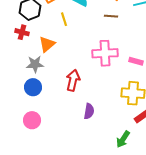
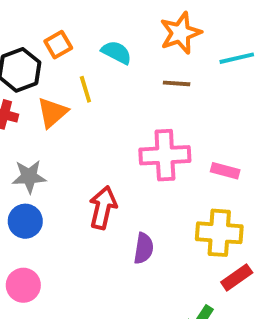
orange triangle: (47, 44) -> (52, 113), moved
purple semicircle: (89, 111) -> (144, 248), moved

